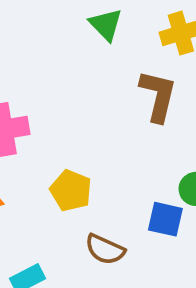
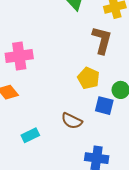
yellow pentagon: (71, 191) -> (89, 78), moved

